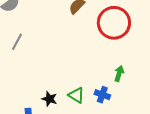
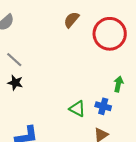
gray line: (17, 42) -> (14, 60), turned -72
black star: (49, 99) -> (15, 83), moved

